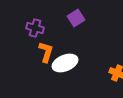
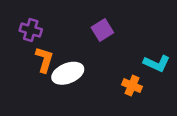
purple square: (76, 18) -> (102, 30), moved

